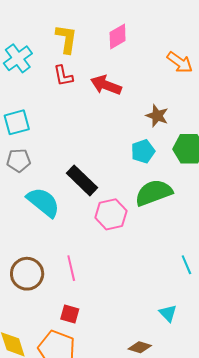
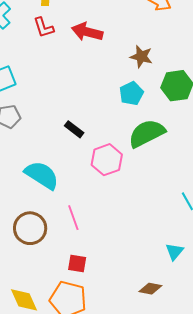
black rectangle: (82, 180) -> (74, 129), size x0.6
cyan semicircle: (43, 202) -> (42, 175), moved
cyan triangle: (168, 313) -> (174, 251), turned 30

